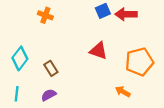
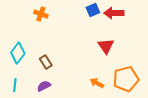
red triangle: (98, 51) -> (106, 46), moved, turned 36
orange pentagon: (139, 62) -> (126, 79), moved
orange arrow: (123, 92) -> (97, 83), moved

